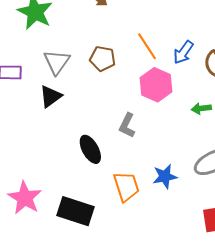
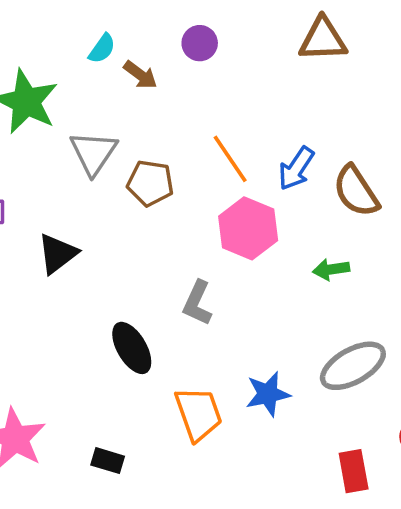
gray triangle: (57, 62) -> (93, 153), moved
black rectangle: (76, 211) -> (108, 461), size x0.5

